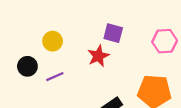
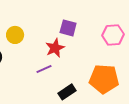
purple line: (55, 77) -> (44, 69), moved

